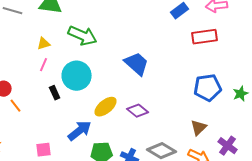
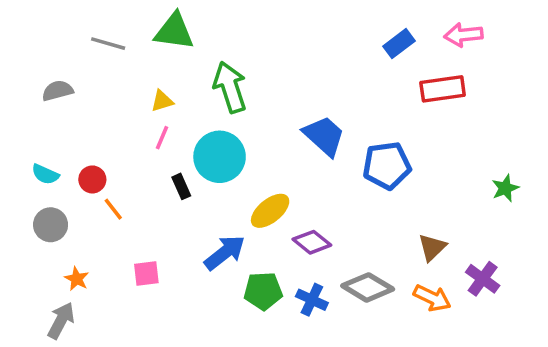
green arrow: (83, 36) -> (230, 87), turned -132
blue pentagon: (208, 88) -> (387, 166), moved
purple diamond: (138, 111) -> (312, 242), moved
pink square: (44, 150) -> (146, 274), moved

